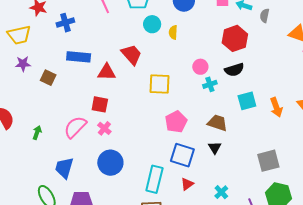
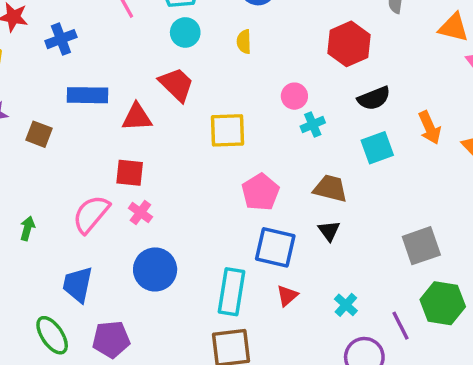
cyan circle: (152, 24) -> (185, 32), moved
black semicircle: (234, 70) -> (374, 98), moved
orange arrow: (276, 107) -> (430, 128), moved

